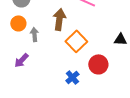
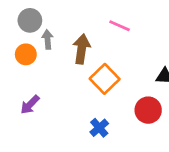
gray arrow: (34, 34) -> (48, 39), moved
red circle: (98, 64) -> (148, 110), moved

